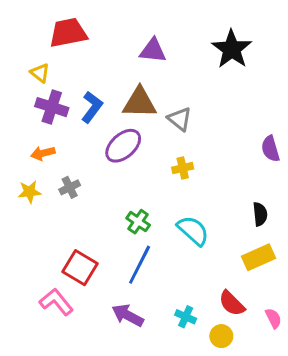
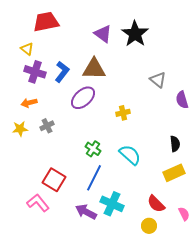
black star: (232, 49) -> (135, 34), moved
purple triangle: (153, 51) -> (103, 34), turned 30
gray triangle: (180, 119) -> (158, 80), moved
cyan cross: (186, 317) -> (112, 204), moved, size x1.6

